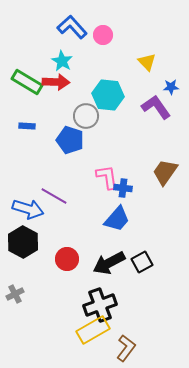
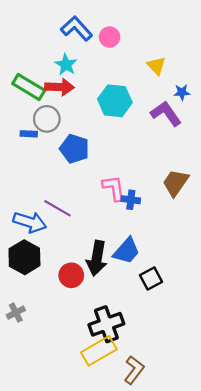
gray circle: (86, 116) -> (47, 119), moved
blue trapezoid: (117, 219) -> (127, 251), moved
black arrow: (109, 263) -> (97, 258), moved, turned -52

